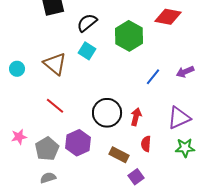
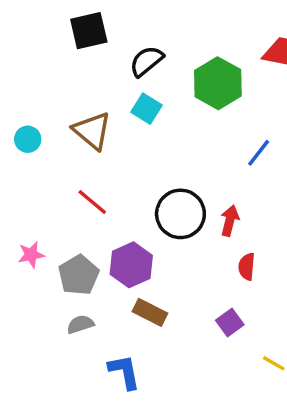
brown rectangle: (119, 155) -> (150, 312), moved

